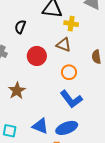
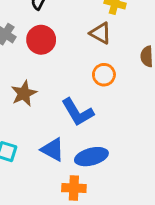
red circle: (37, 56) -> (41, 40), moved
blue L-shape: (71, 99) -> (78, 112), moved

